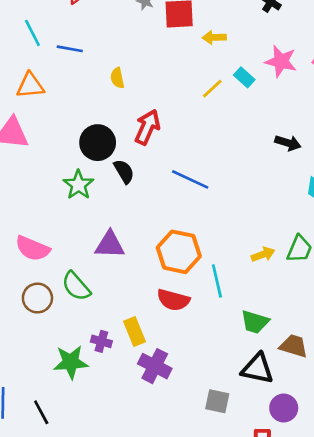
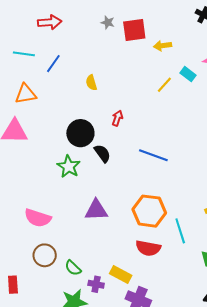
cyan line: (32, 33) -> (24, 54), turned -50
blue line: (70, 49) -> (53, 64), turned -60
red arrow: (147, 127) -> (117, 118), size x0.6
green semicircle: (76, 286) -> (73, 268), moved, size x0.7
yellow rectangle: (134, 331) -> (121, 275), turned -35

